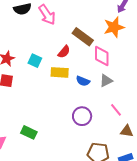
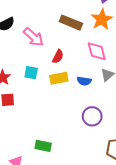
pink arrow: (47, 15) -> (33, 37), moved
brown rectangle: (83, 37) -> (71, 23), moved

